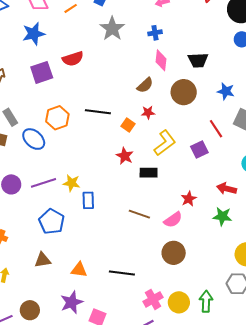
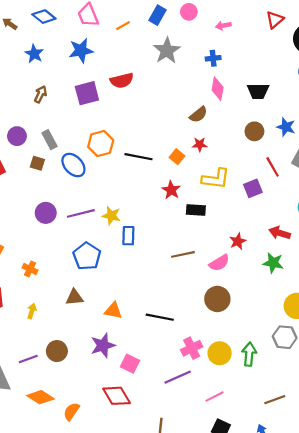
brown circle: (184, 92) -> (254, 131), moved, size x0.7
black line: (98, 112) -> (139, 157), moved
yellow L-shape: (165, 143) -> (216, 179), turned 40
brown line: (139, 214) -> (183, 254), turned -35

